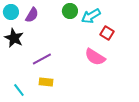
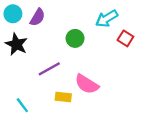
green circle: (70, 11) -> (75, 38), moved
pink semicircle: (95, 57) -> (87, 84), moved
yellow rectangle: (46, 82) -> (63, 97), moved

